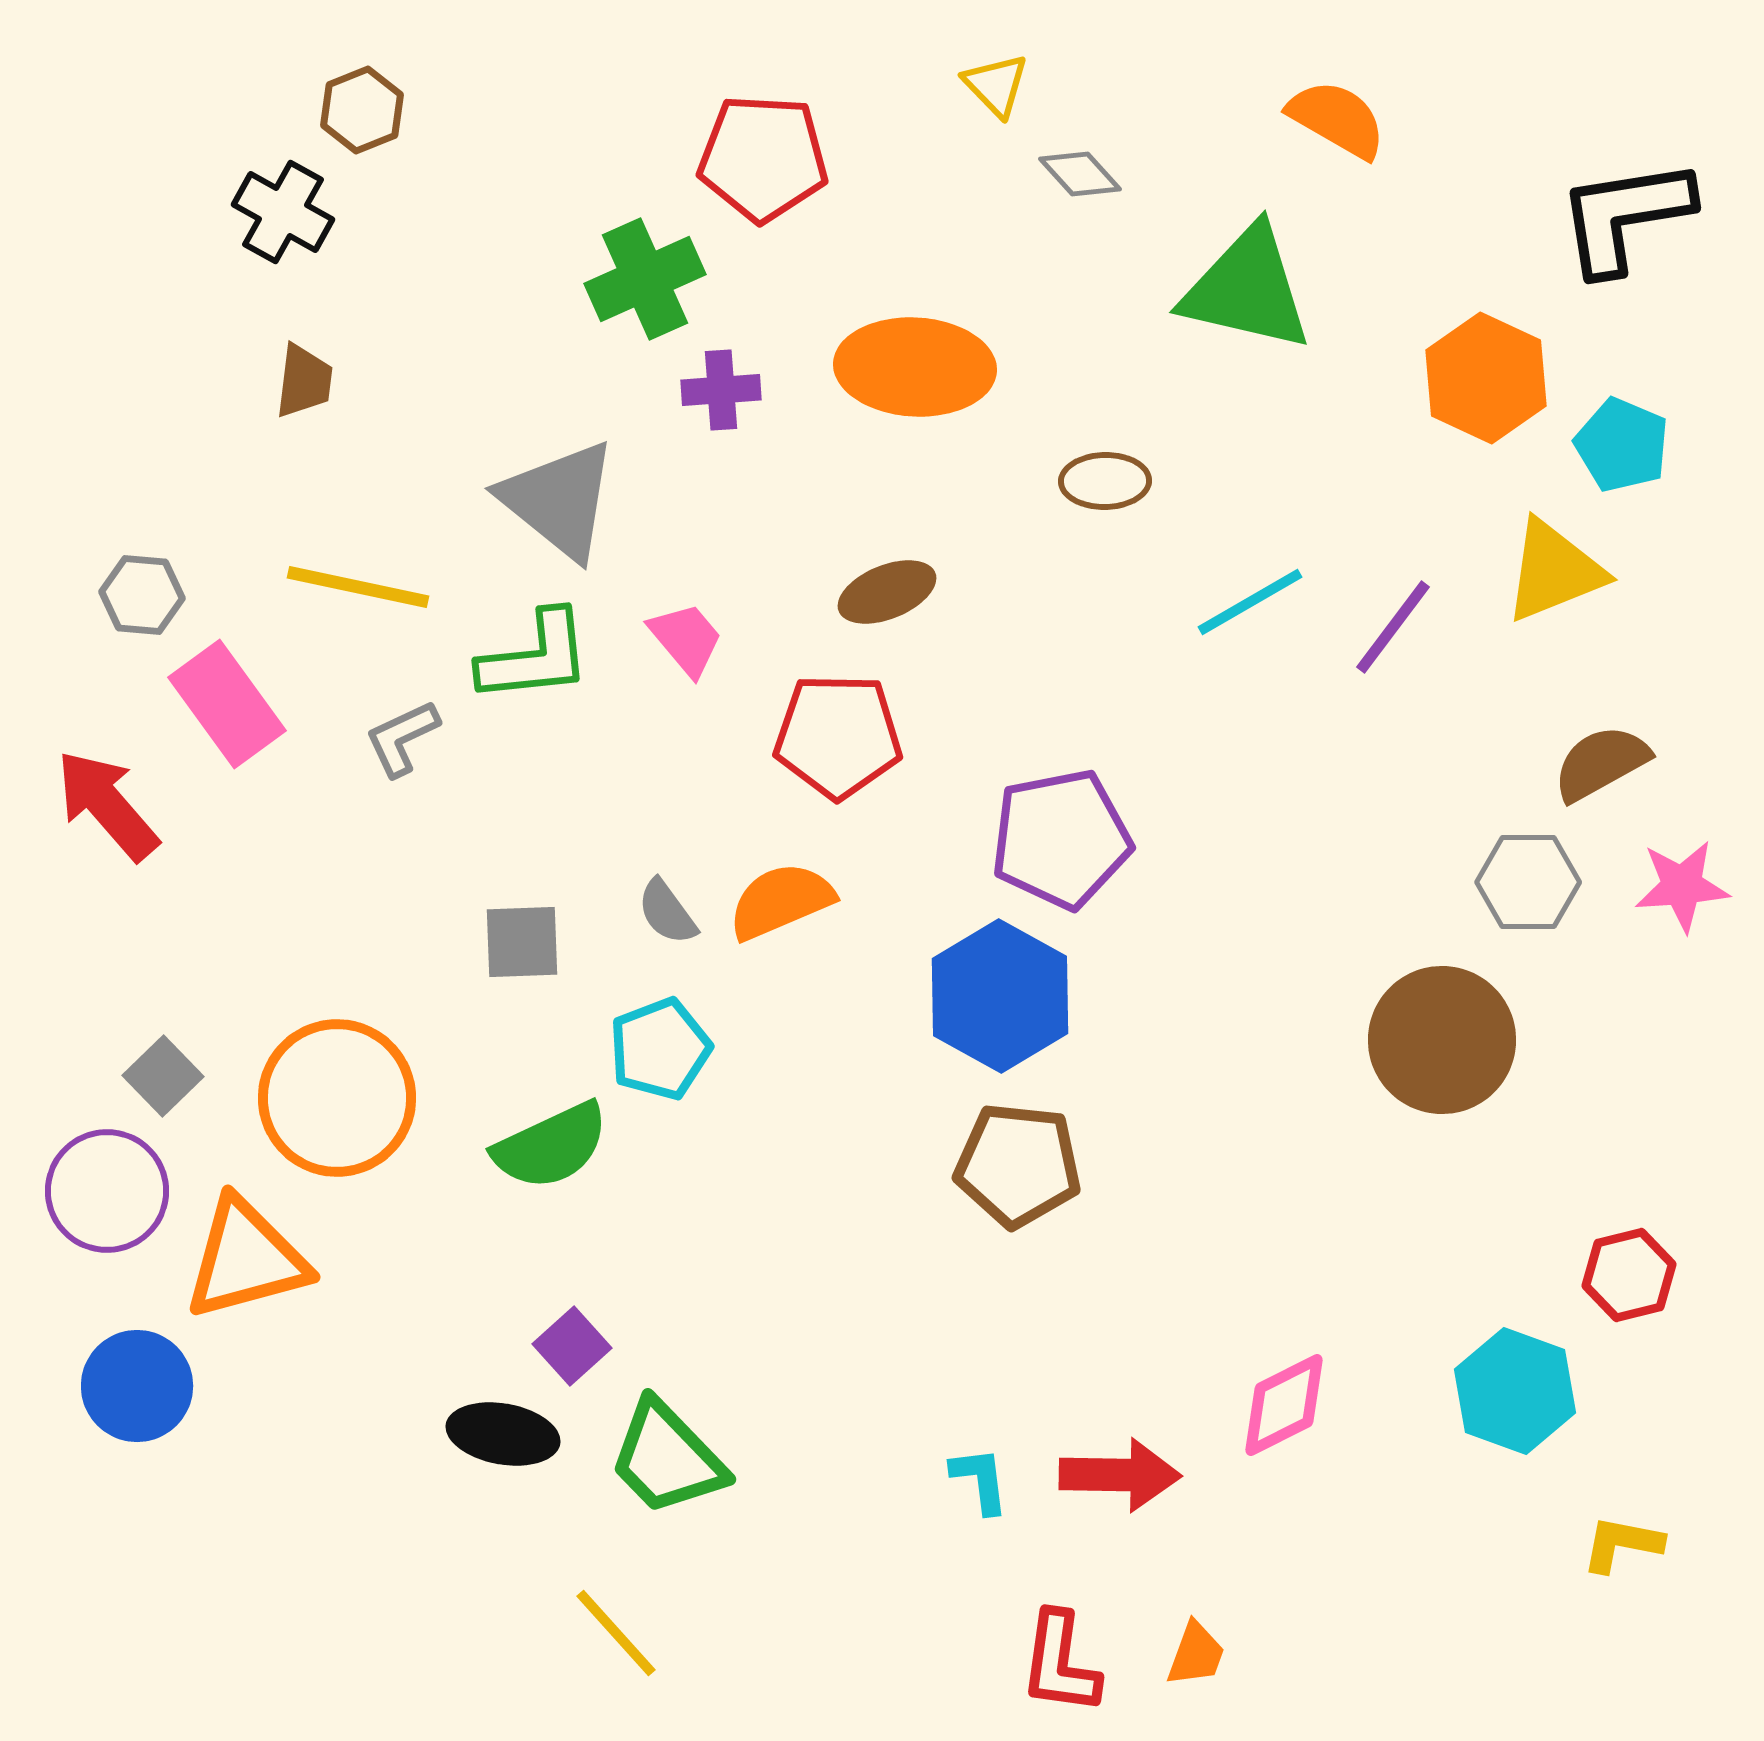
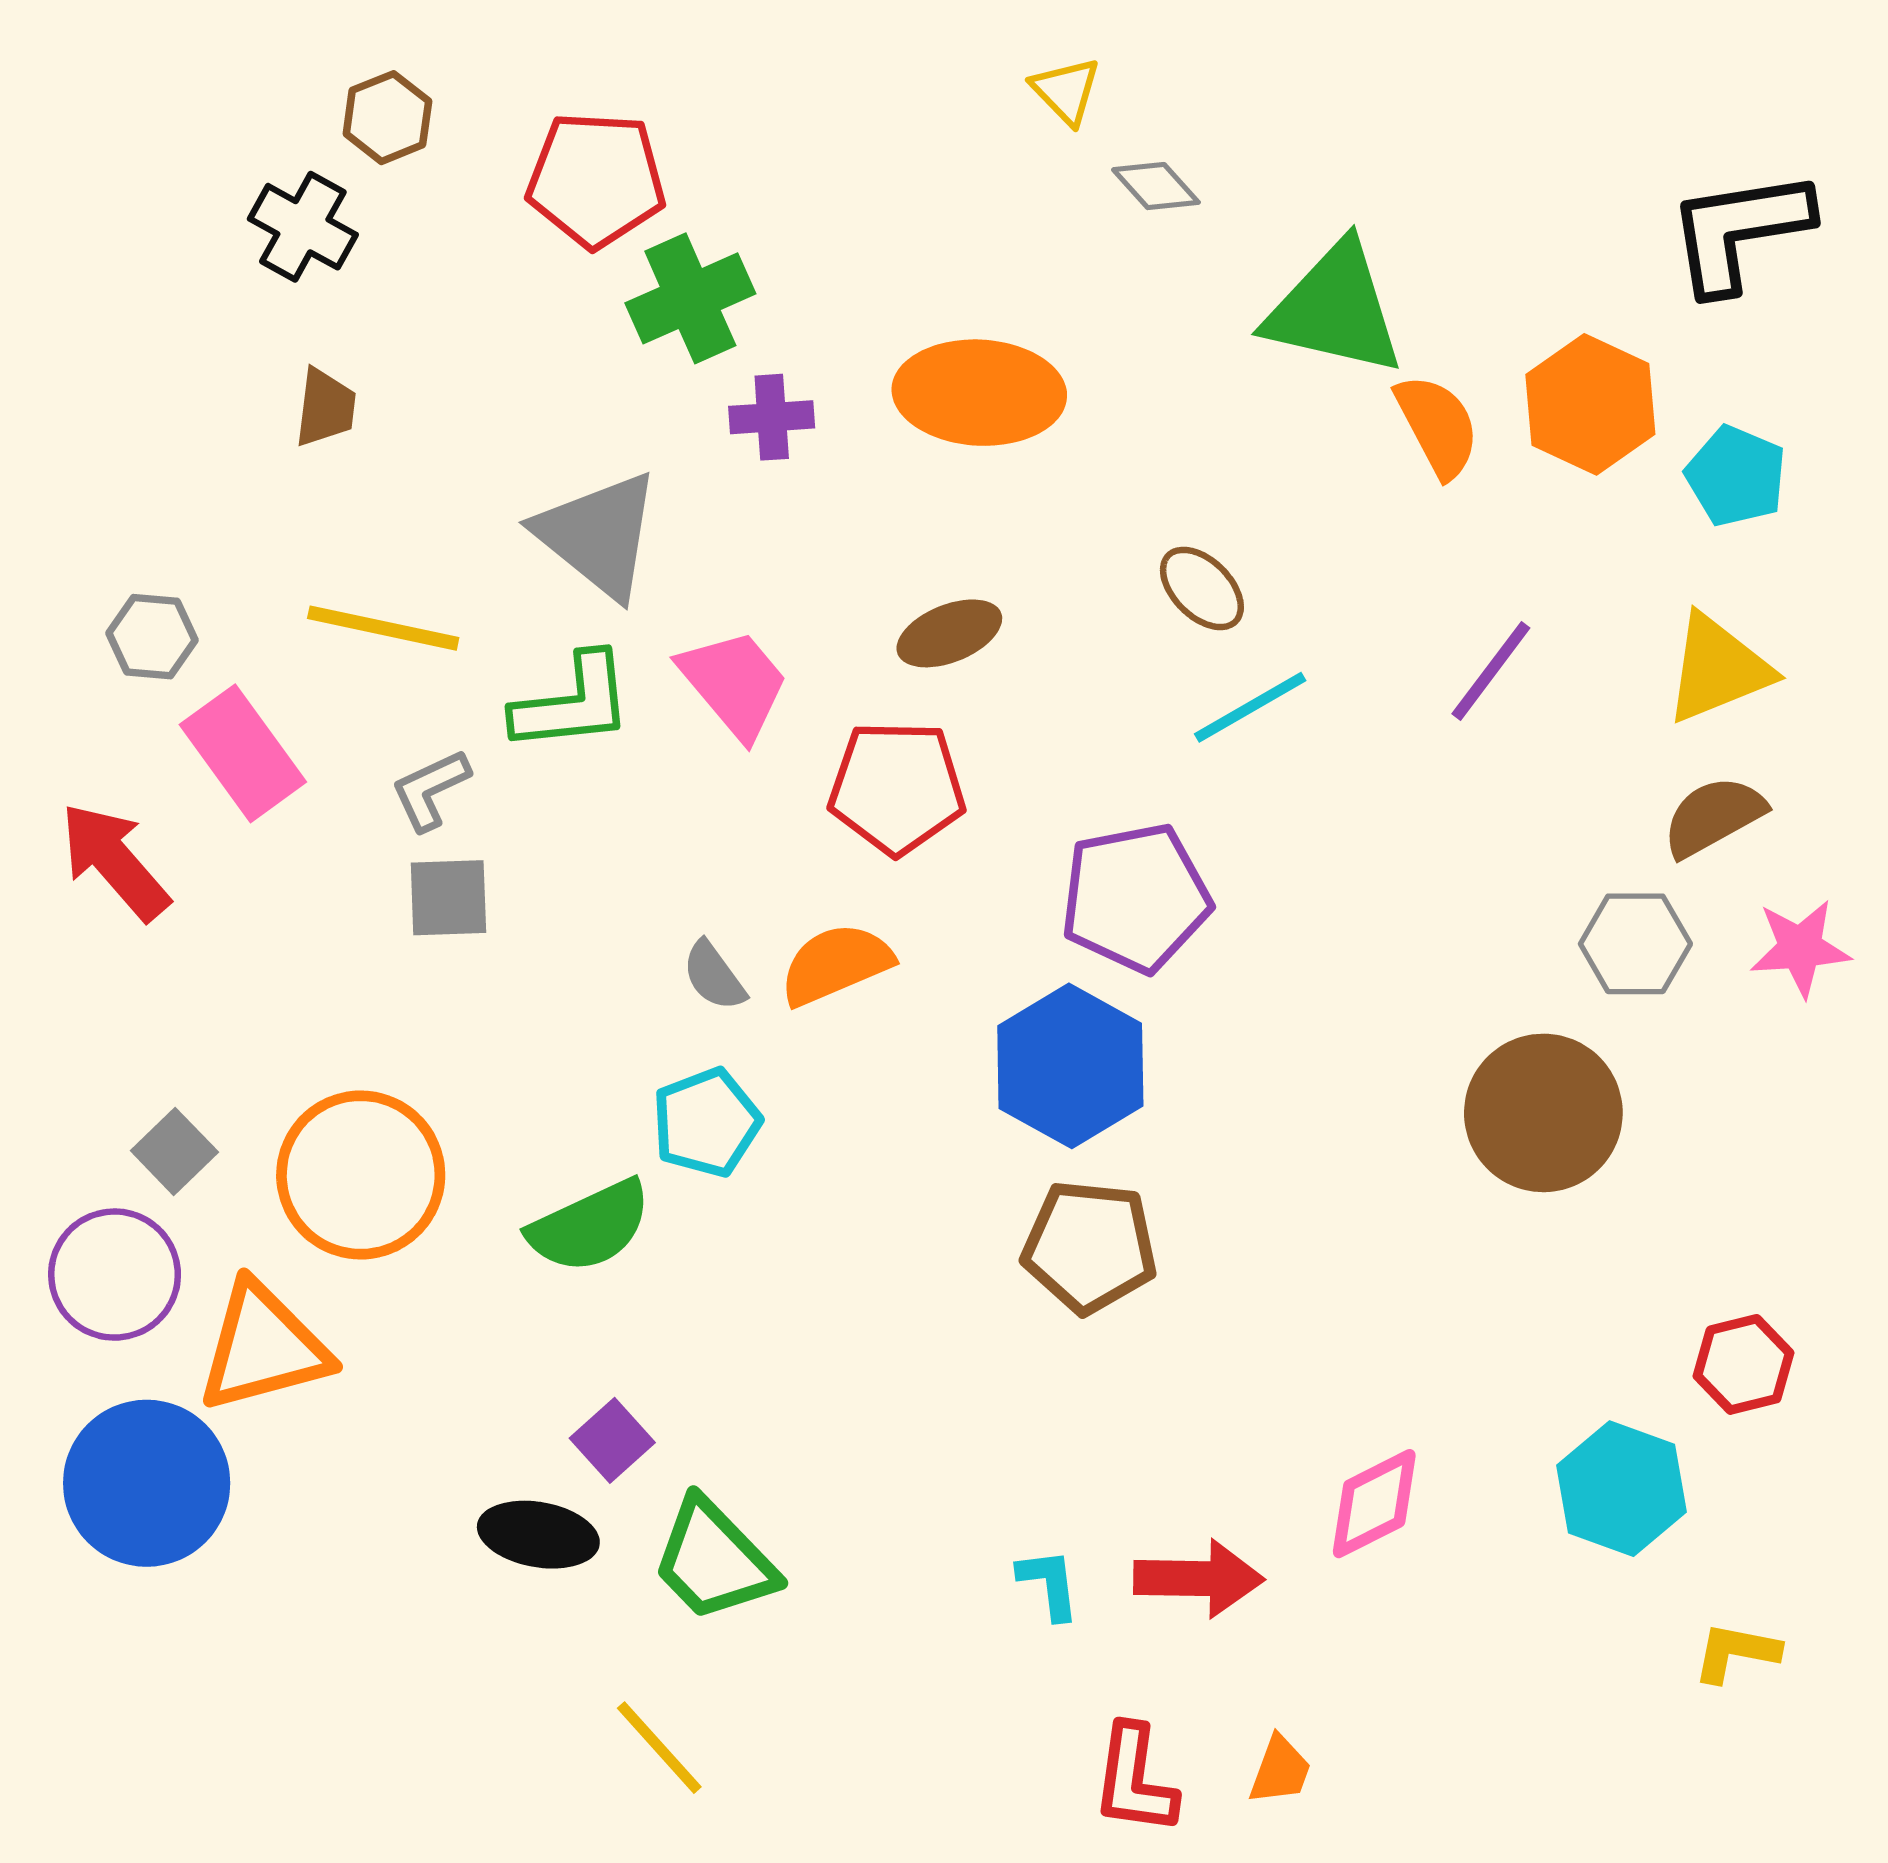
orange semicircle: (1337, 119) -> (1437, 426), moved, turned 32
red pentagon: (763, 158) -> (596, 180), moved
brown ellipse: (1105, 481) -> (1202, 588), moved, turned 46
yellow triangle: (1554, 571) -> (1718, 669), moved
cyan line: (1250, 602) -> (1250, 707), moved
pink trapezoid: (686, 639) -> (734, 684), size x1.4
gray square: (522, 942) -> (448, 898), moved
blue circle: (137, 1386) -> (147, 1483), size x1.4

